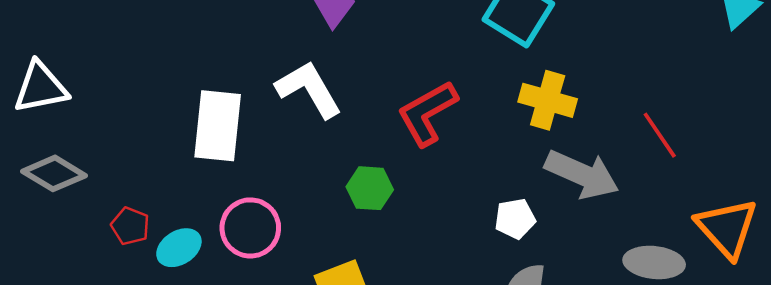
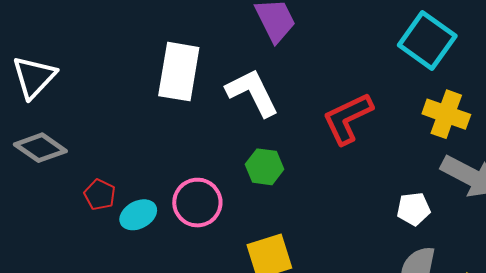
white triangle: (41, 87) -> (34, 77), turned -39
white rectangle: (218, 126) -> (179, 72), moved
green hexagon: (370, 188) -> (264, 167), moved

